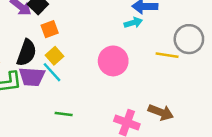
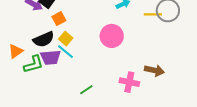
black semicircle: (27, 53) -> (44, 39), turned 55
yellow line: (167, 55) -> (153, 14), moved
green line: (64, 114) -> (86, 90), moved, turned -32

